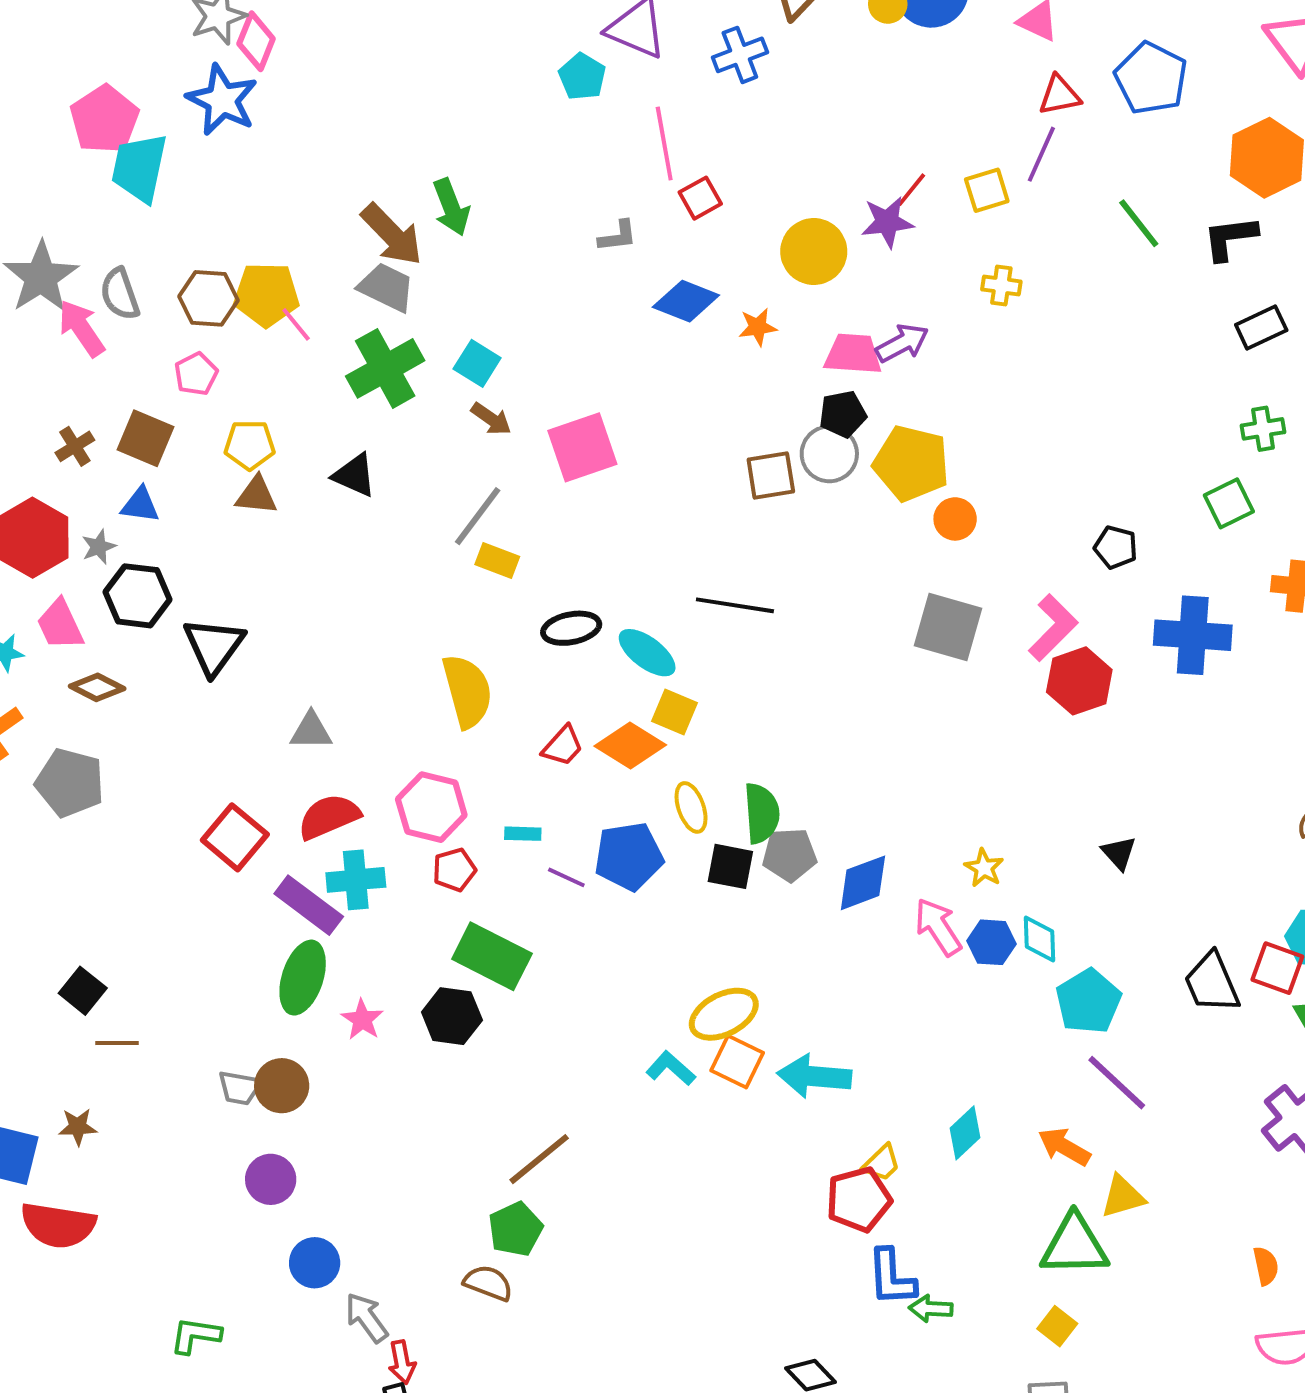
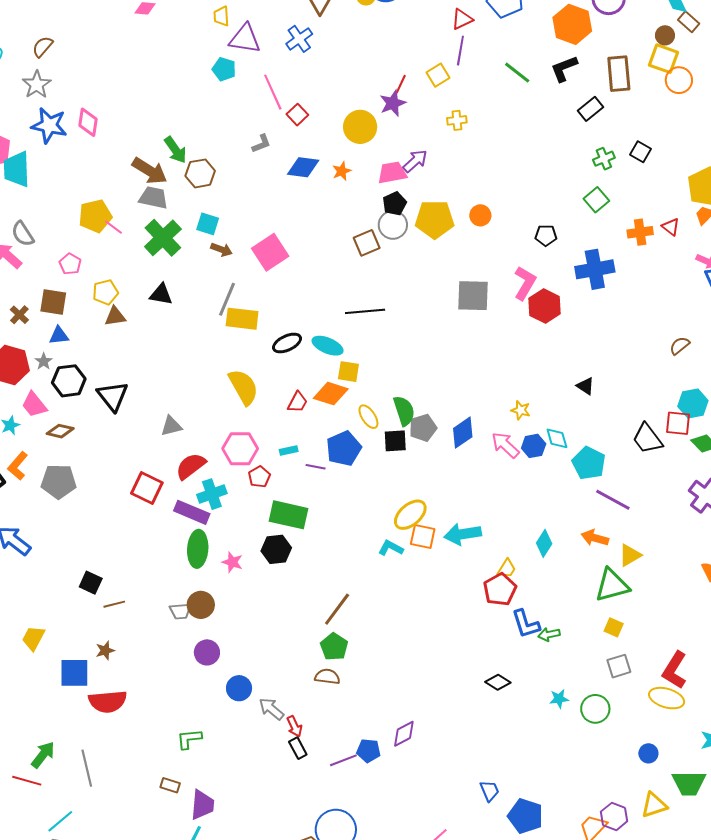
pink diamond: (256, 41) -> (88, 122), moved
brown hexagon: (209, 298) -> (200, 173), moved
orange circle: (955, 519) -> (480, 215), moved
yellow rectangle: (497, 560) -> (242, 319), size x1.5

